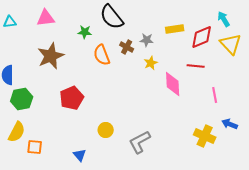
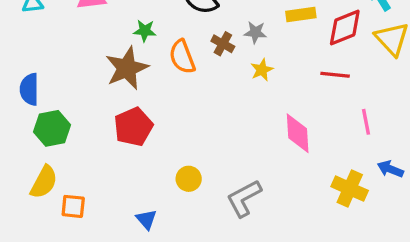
green star: (85, 32) -> (145, 31), moved
brown star: (51, 56) -> (127, 68), moved
pink diamond: (173, 84) -> (298, 133), moved

